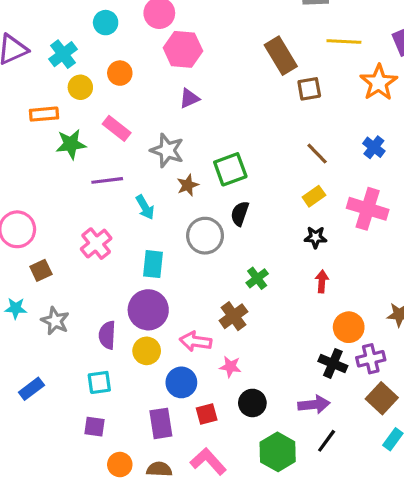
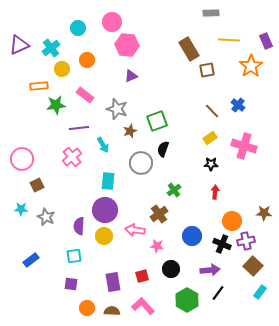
blue cross: (374, 147) -> (238, 105), moved
pink cross: (96, 244) -> (72, 157), moved
blue circle: (181, 382) -> (192, 236), moved

